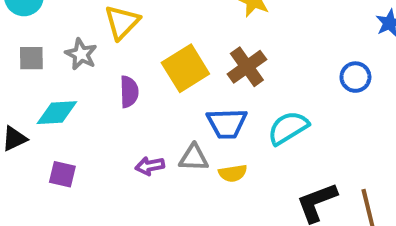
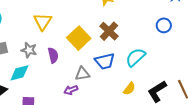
gray star: (81, 54) -> (29, 50), moved
gray triangle: (194, 158) -> (82, 74), moved
yellow semicircle: (233, 173) -> (129, 89), moved, turned -32

